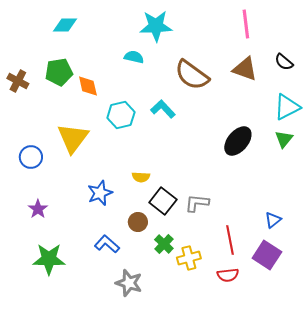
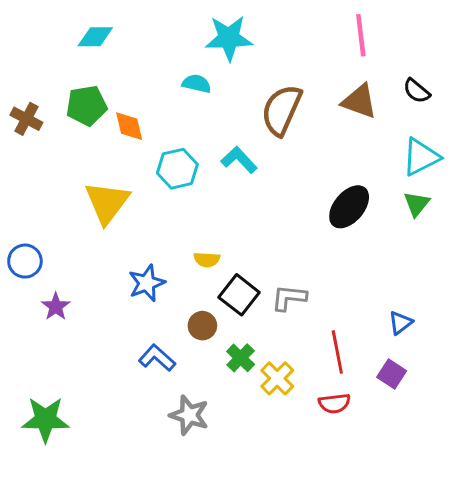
brown semicircle: (192, 75) -> (282, 110), turned 78
blue circle: (31, 157) -> (25, 261), moved
purple square: (267, 255) -> (392, 374), size x0.7
yellow cross: (189, 258) -> (277, 378), turned -30
green star: (49, 259) -> (45, 419), moved

